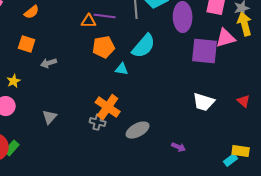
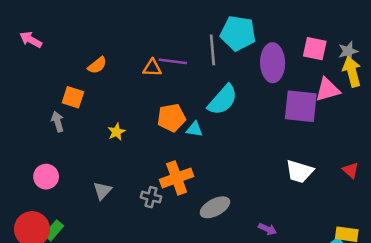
orange semicircle: (32, 12) -> (97, 65), moved
orange pentagon: (104, 47) -> (171, 118), moved
gray arrow: (49, 63) -> (58, 122), moved, turned 91
yellow star: (14, 81) -> (116, 132), moved
orange cross: (108, 107) -> (177, 178), turned 35
gray cross: (98, 122) -> (151, 197), moved

